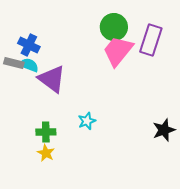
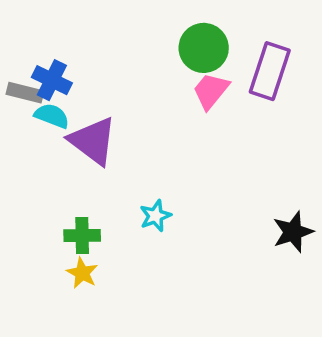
pink trapezoid: (118, 51) -> (211, 91), size x0.7
gray rectangle: (14, 63) -> (25, 93), moved

